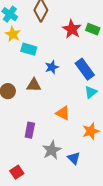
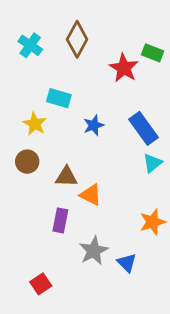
green rectangle: (93, 29) -> (153, 53), moved
yellow star: (13, 34) -> (35, 124), moved
brown triangle: (34, 85) -> (66, 177), moved
orange triangle: (63, 113) -> (91, 195), moved

